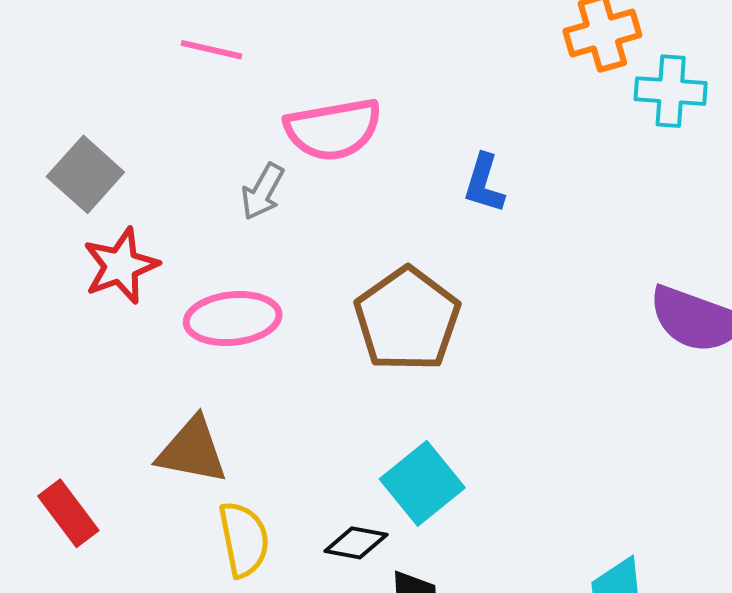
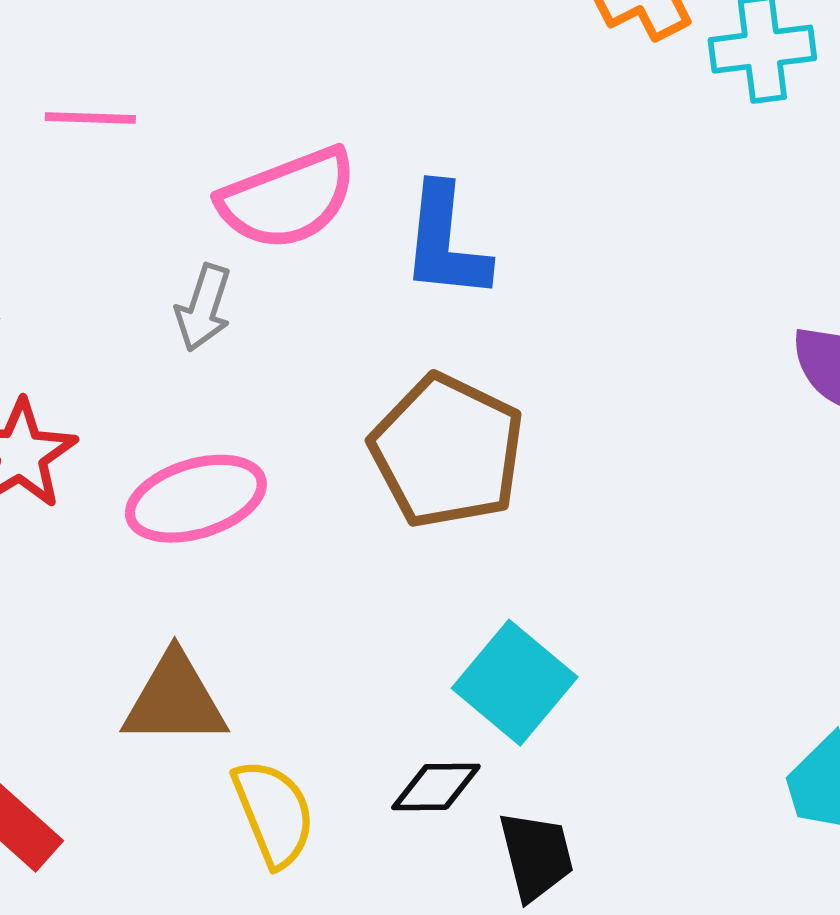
blue L-shape: (484, 183) -> (446, 242), moved, size x1.4

